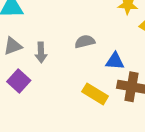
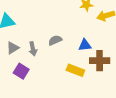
gray semicircle: (85, 42) -> (55, 40), moved

